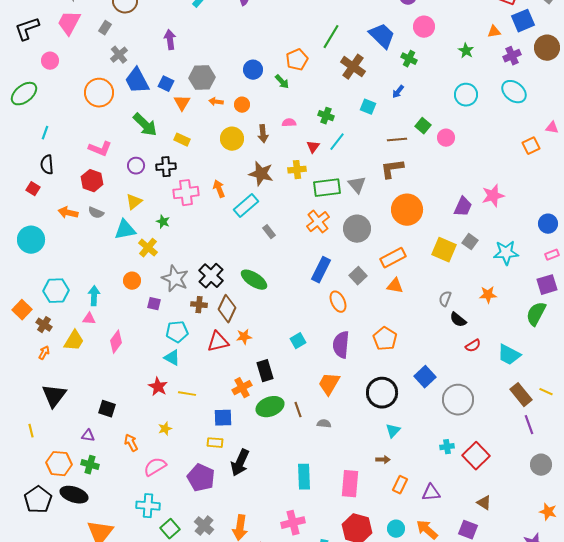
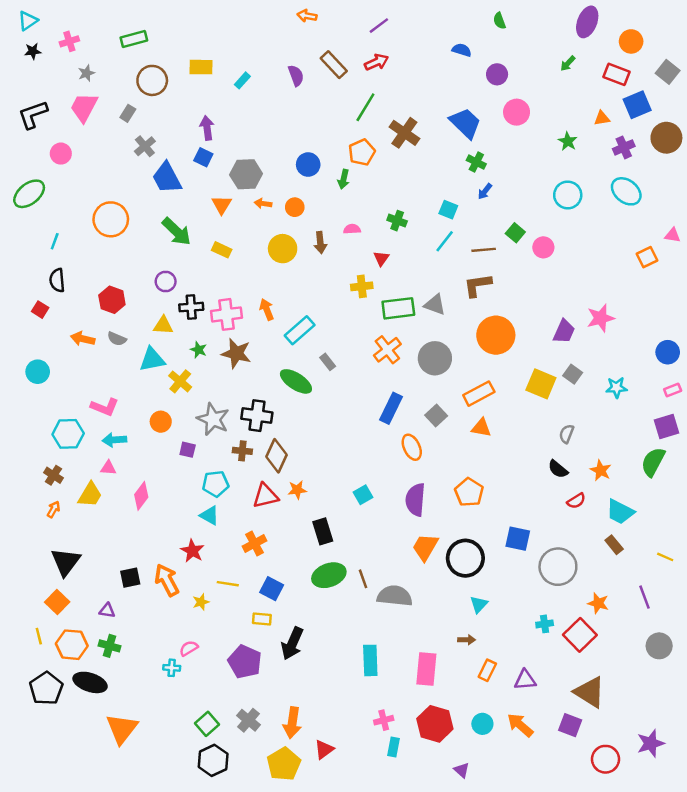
green line: (331, 37) -> (365, 107), moved
green cross: (409, 59) -> (476, 162), moved
brown cross: (353, 67) -> (404, 133), moved
green arrow: (282, 82) -> (344, 179), turned 56
blue square: (166, 84) -> (203, 157), moved
orange circle: (99, 93) -> (111, 219), moved
cyan line: (337, 142) -> (445, 241), moved
pink L-shape: (100, 149) -> (105, 407), moved
black cross: (166, 167) -> (191, 307), moved
brown star: (261, 174) -> (236, 353), moved
gray triangle: (357, 185) -> (435, 305), turned -30
yellow triangle: (134, 202) -> (163, 325), turned 42
cyan circle: (31, 240) -> (38, 372), size x0.7
cyan star: (506, 253) -> (616, 388), size x0.7
black cross: (211, 276) -> (257, 416), turned -35
green ellipse: (254, 280) -> (296, 381), moved
orange star: (488, 295) -> (601, 470), moved, turned 30
cyan arrow: (94, 296) -> (114, 440), turned -96
gray semicircle: (445, 299) -> (567, 434), moved
orange square: (22, 310) -> (57, 602), moved
blue square: (425, 377) -> (518, 539), turned -35
orange trapezoid: (329, 384) -> (425, 547), moved
orange cross: (242, 388) -> (255, 543), moved
yellow line: (187, 394) -> (228, 584), moved
brown rectangle: (521, 395) -> (614, 545), moved, size x0.7
black square: (107, 409) -> (130, 578), turned -30
blue square: (223, 418) -> (272, 589), turned 30
gray semicircle: (324, 424) -> (395, 596), size x2.0
yellow line: (31, 431) -> (39, 636), moved
orange arrow: (131, 443) -> (167, 580), moved, size x1.5
pink semicircle: (155, 467) -> (189, 648), size x0.7
brown triangle: (484, 503) -> (590, 692), size x1.8
cyan cross: (148, 506) -> (172, 668), moved, size x0.6
orange star: (548, 512) -> (598, 603), moved
pink cross: (293, 523) -> (384, 720), moved, size x0.7

